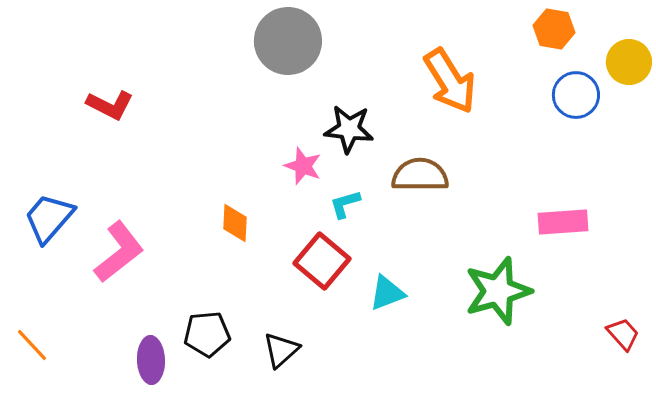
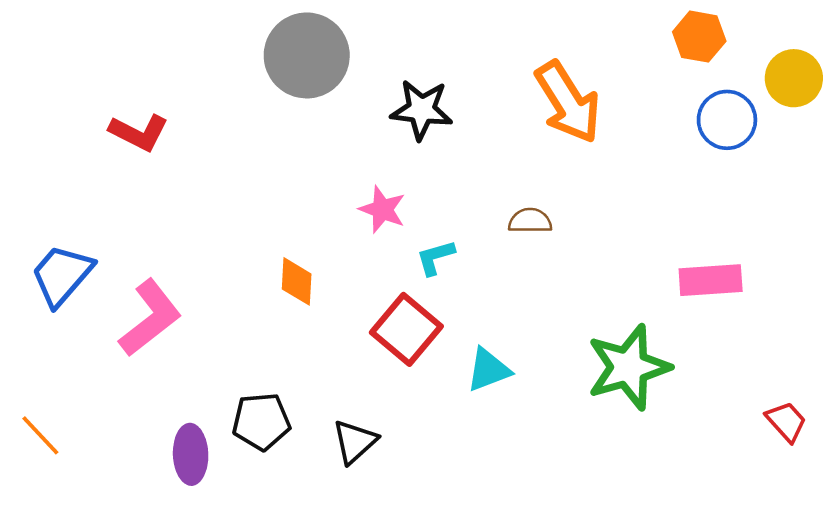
gray circle: (288, 41) -> (307, 55), moved
black star: (349, 129) -> (422, 110), moved
brown semicircle: (420, 175) -> (530, 221), size x0.6

